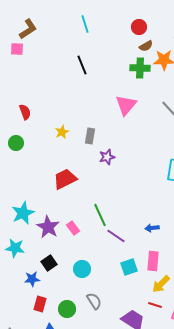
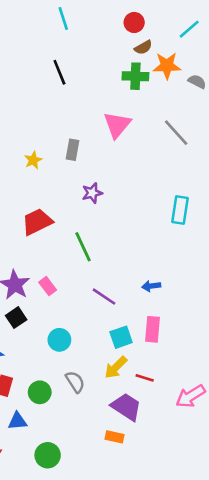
gray rectangle: (90, 136) -> (73, 150), moved
green line: (100, 215) -> (83, 247), moved
black square: (49, 263) -> (16, 318), moved
yellow arrow: (161, 284) -> (116, 367), moved
red line: (155, 305) -> (145, 378), moved

